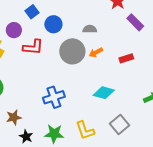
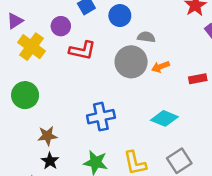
blue circle: (53, 24) -> (120, 16), moved
gray semicircle: (90, 29) -> (146, 37), moved
black star: (26, 137) -> (50, 161), moved

